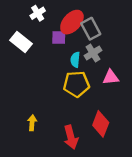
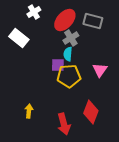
gray rectangle: (91, 29) -> (93, 21), moved, turned -48
purple square: (59, 38) -> (58, 65), moved
gray cross: (93, 53) -> (71, 38), moved
pink triangle: (111, 77) -> (100, 70), turned -49

